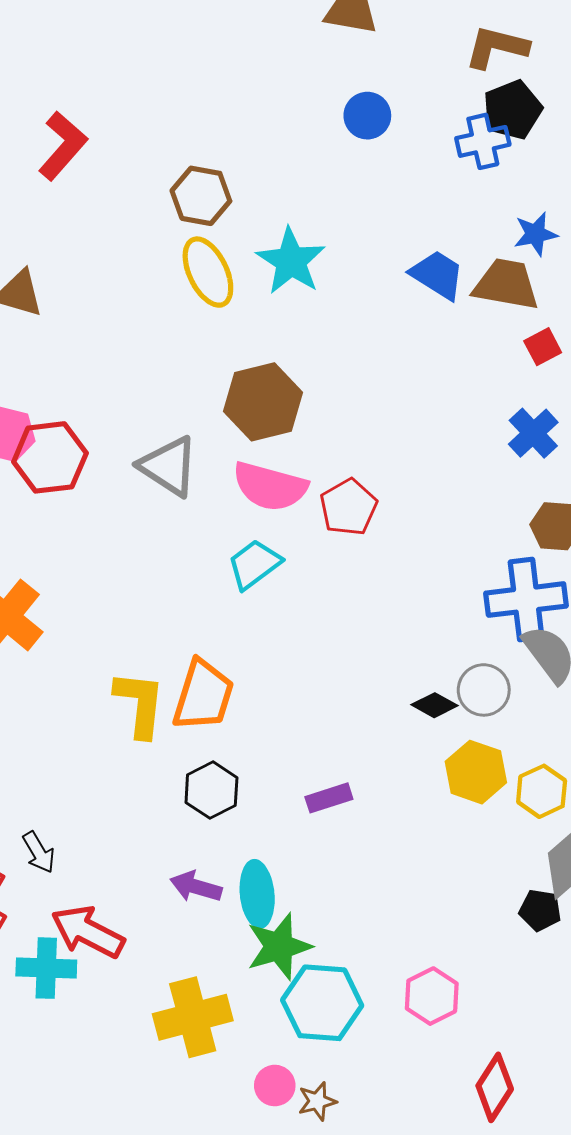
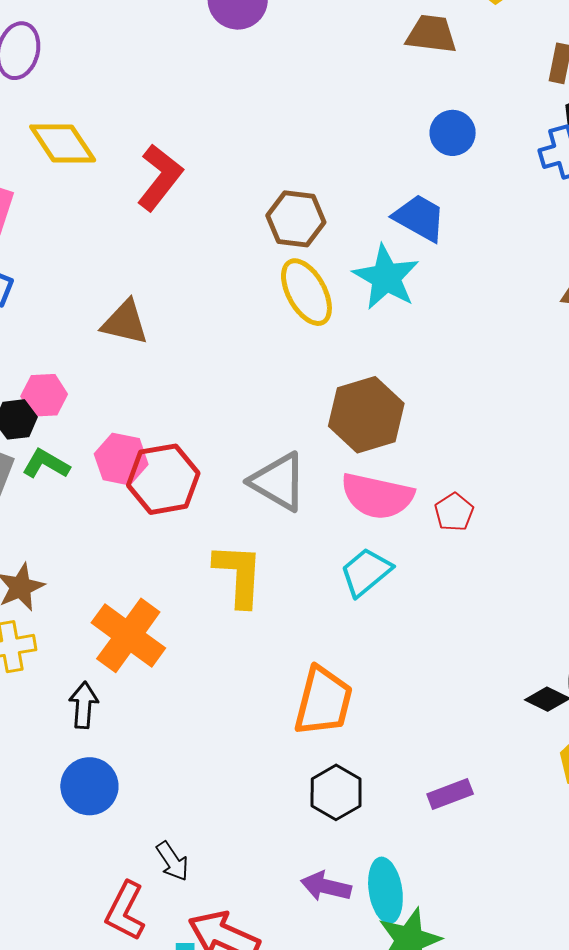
blue trapezoid: (437, 275) -> (419, 218), moved
red pentagon: (348, 507) -> (454, 512), size x0.7
yellow L-shape: (140, 704) -> (239, 575), moved

